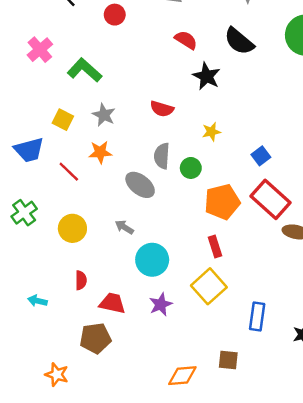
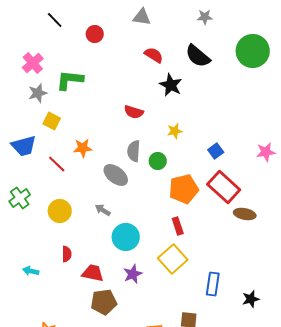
green L-shape: (85, 70) -> (70, 80), turned -36
gray star: (104, 115) -> (38, 93), moved, turned 30
brown pentagon: (95, 338) -> (104, 302), moved

